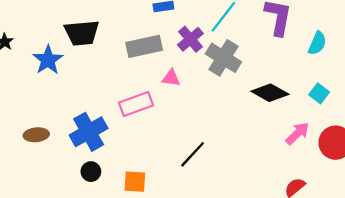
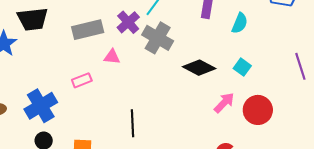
pink rectangle: (136, 104) -> (82, 80), size x0.7
black line: (193, 154) -> (132, 123), turned -44

